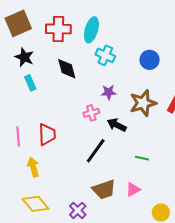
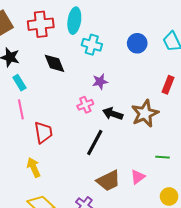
brown star: (143, 103) -> (145, 113), moved
pink line: (18, 136) -> (21, 109), moved
green line: (142, 158) -> (162, 157), moved

